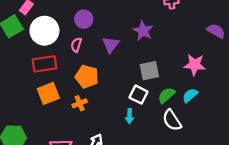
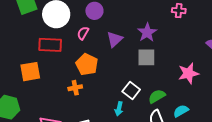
pink star: (195, 65) -> (188, 73), turned -30
gray square: (149, 71) -> (146, 57), moved
orange square: (48, 93) -> (30, 72), moved
cyan semicircle: (190, 95) -> (181, 111), moved

